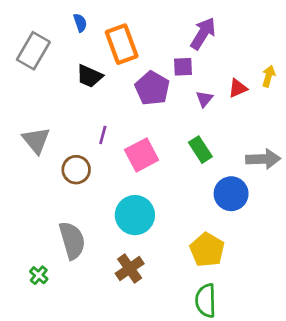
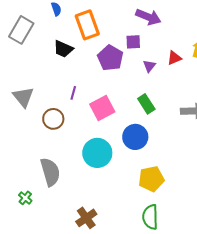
purple arrow: (203, 33) -> (148, 17), turned 80
blue circle: (231, 194) -> (135, 137), moved
yellow pentagon: (207, 250) -> (151, 179), turned 30
brown cross: (130, 268) -> (86, 218), moved

